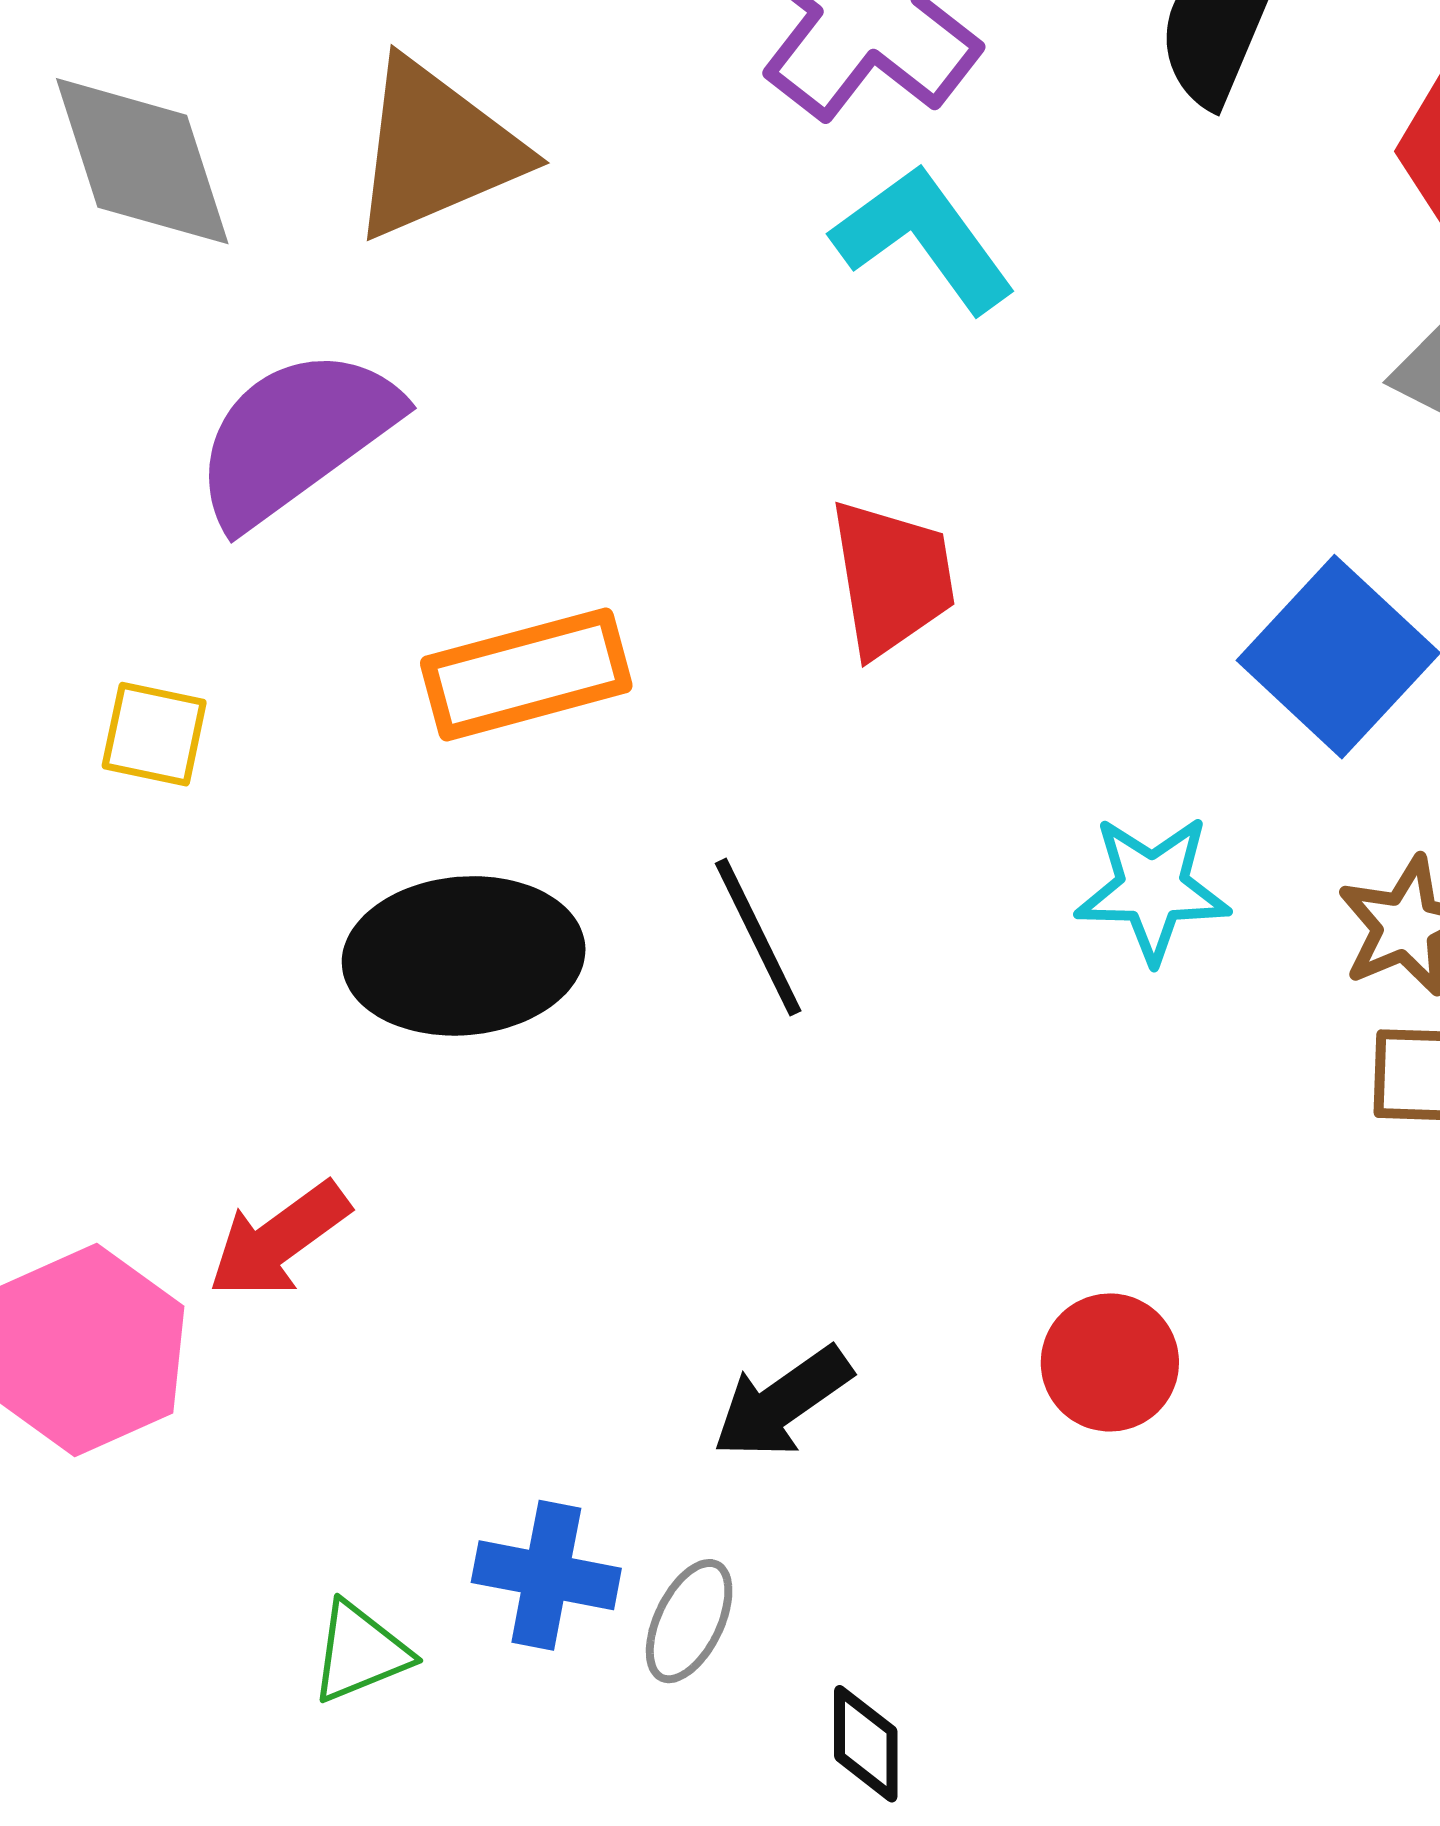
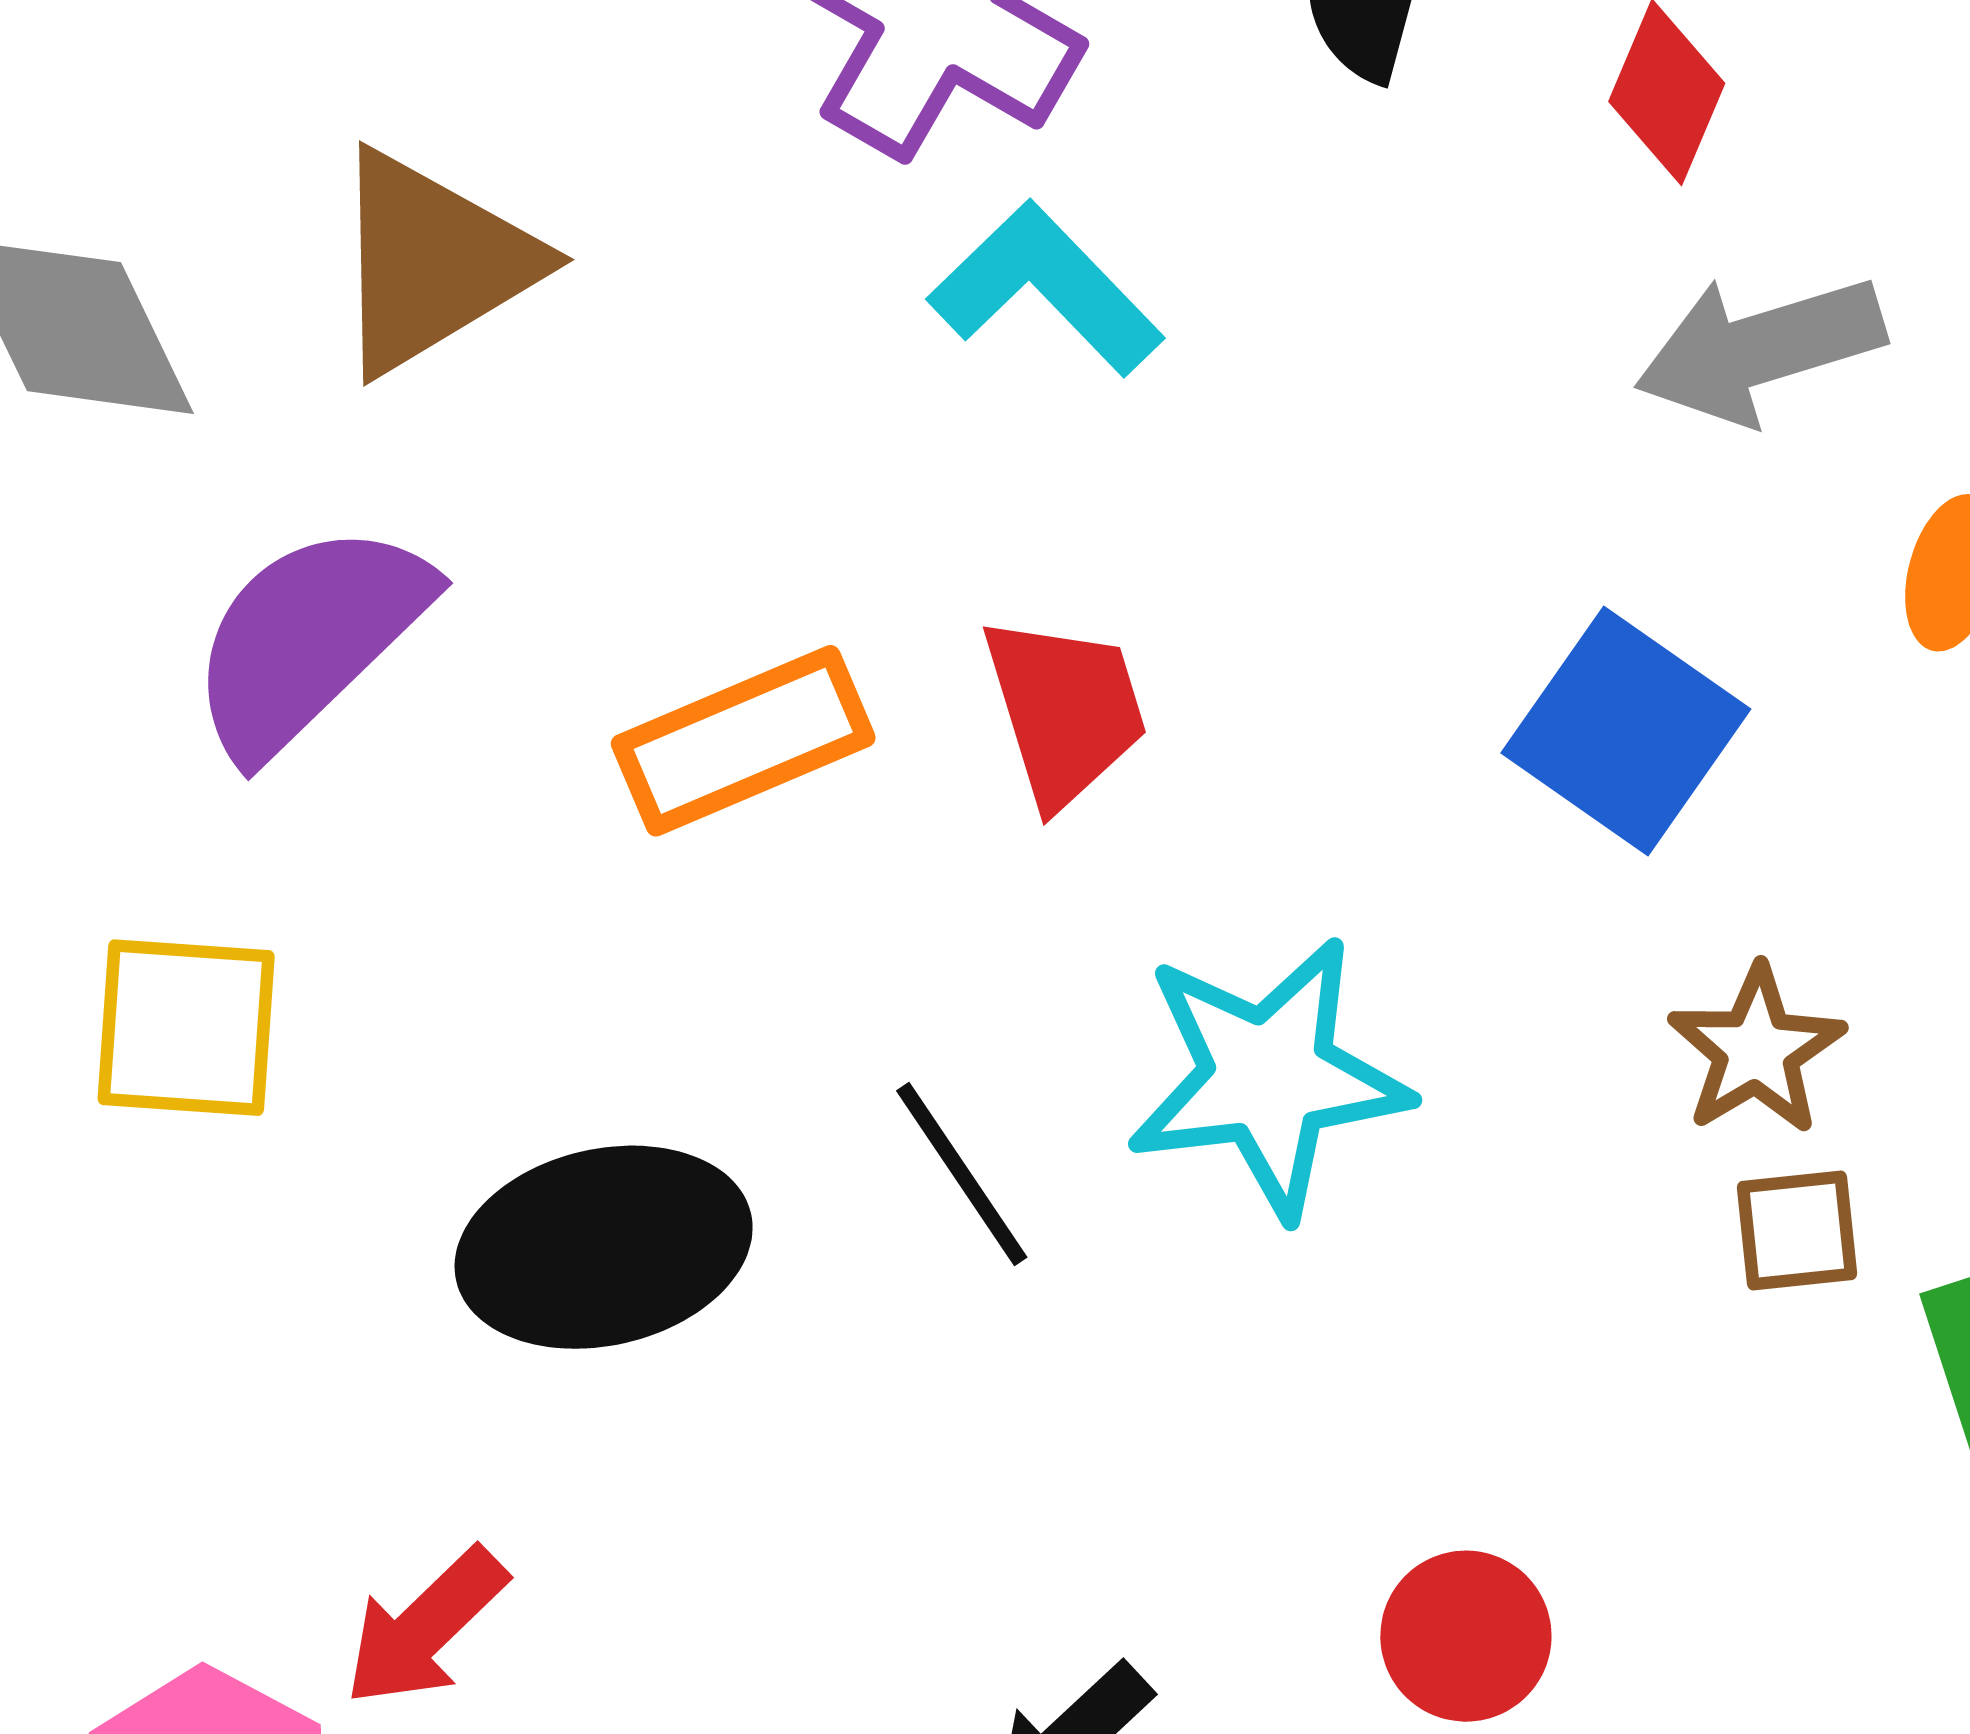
orange rectangle: (526, 674) -> (743, 741), moved
yellow square: (154, 734) -> (186, 1028), size x1.5
cyan star: (1153, 889) -> (1268, 1077), moved, size x1.5

